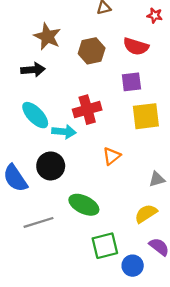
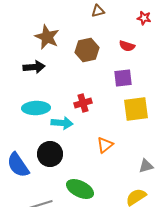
red semicircle: (136, 46) -> (127, 46), size x0.7
red cross: (87, 110) -> (83, 103), size x0.7
cyan ellipse: (35, 115) -> (36, 108), turned -48

